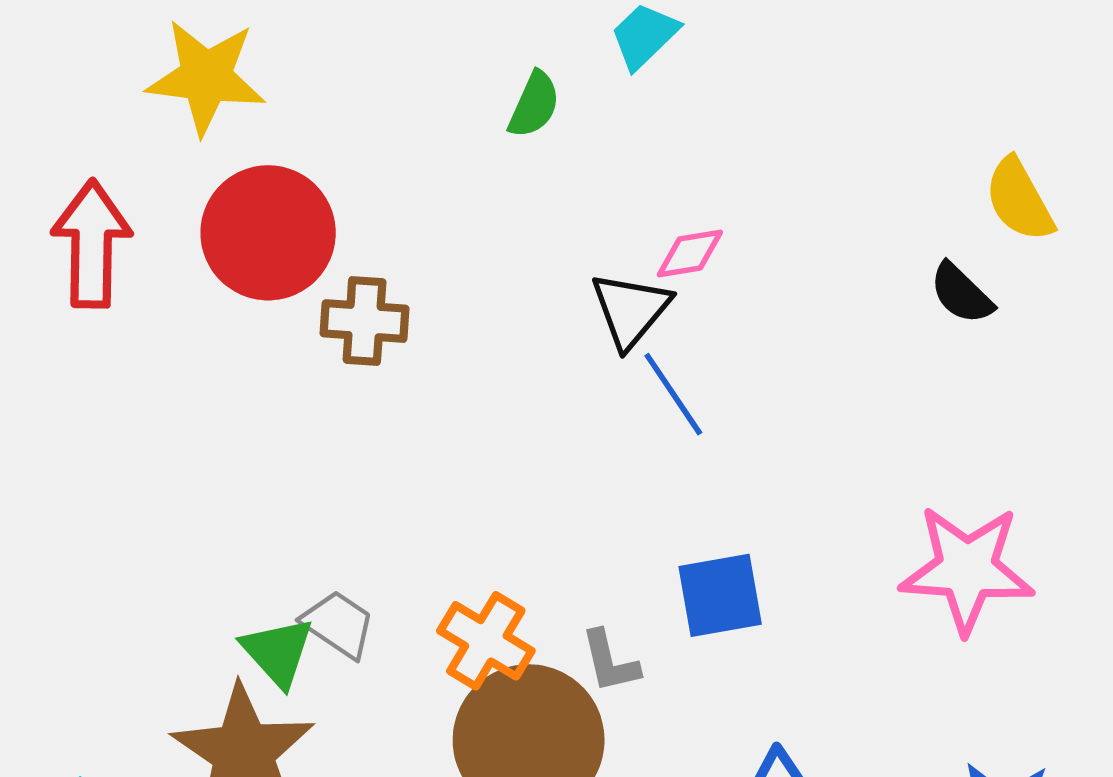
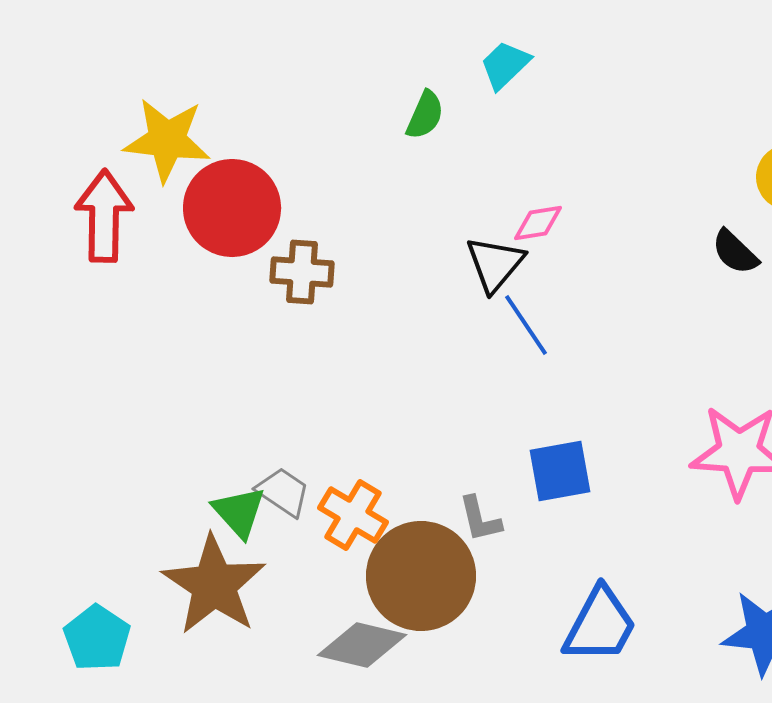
yellow star: (206, 77) -> (167, 140), moved
orange cross: (486, 641) -> (353, 515), moved

